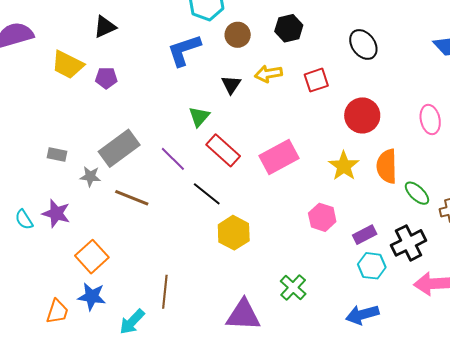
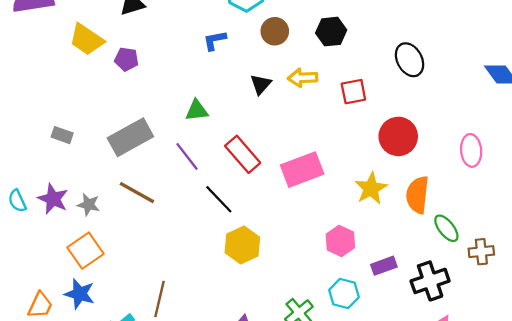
blue L-shape: (184, 50) -> (215, 40), size x0.6
green triangle: (199, 117) -> (197, 110), moved, turned 35
gray star: (90, 176) -> (89, 205), moved
cyan hexagon: (372, 266) -> (344, 294), moved

